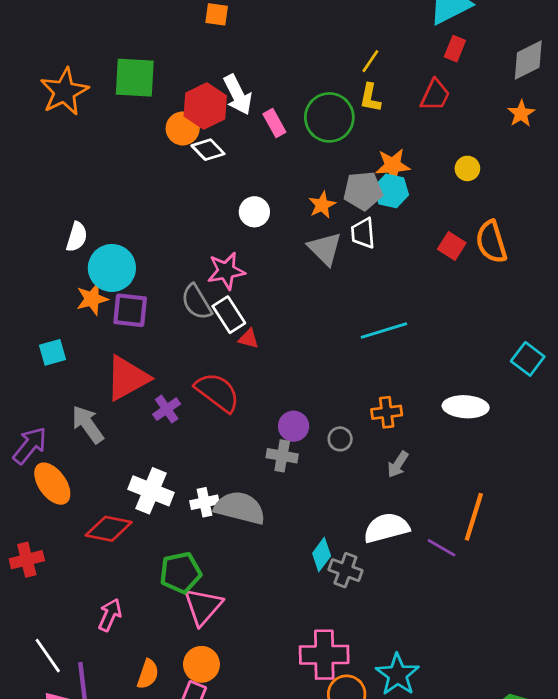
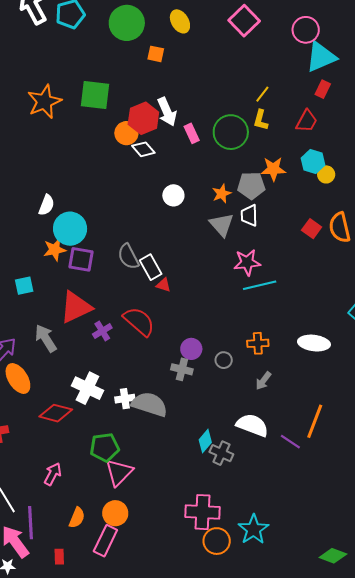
cyan hexagon: (391, 191) -> (313, 162), moved
pink star: (226, 271) -> (247, 262), moved
white semicircle: (386, 528) -> (252, 425), turned 32

